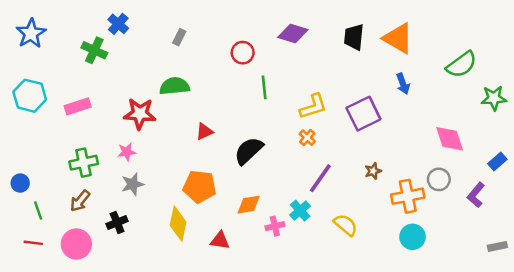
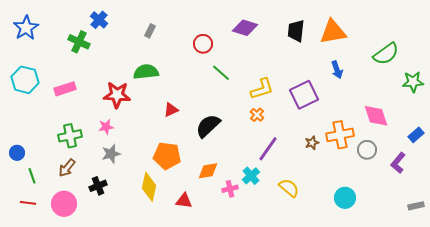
orange triangle: (398, 38) -> (333, 32), turned -40
green line: (264, 87) -> (221, 73), turned -42
orange cross: (408, 196) -> (340, 135), moved

